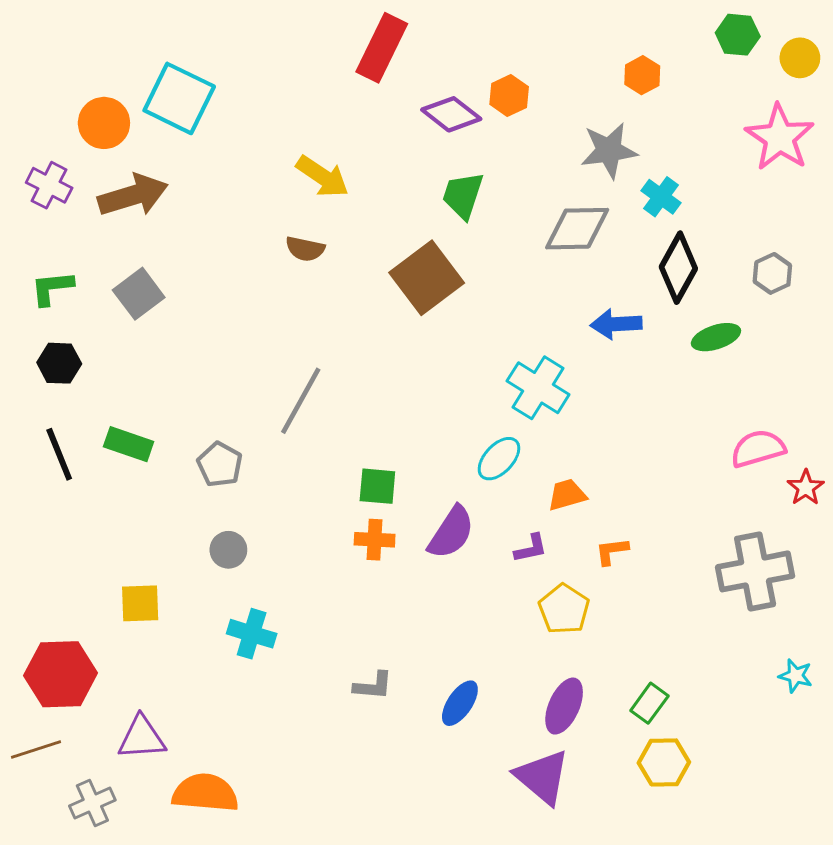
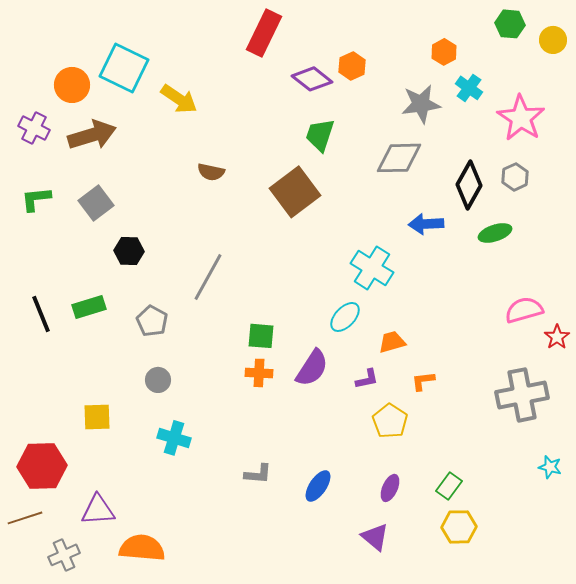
pink star: (780, 137) -> (521, 118), moved
yellow arrow: (322, 177) -> (179, 99), moved
cyan cross: (661, 197) -> (469, 88), moved
gray hexagon: (772, 273) -> (515, 177), moved
black hexagon: (59, 363) -> (129, 251), moved
green rectangle: (129, 444) -> (89, 307), turned -36
purple ellipse: (564, 706) -> (390, 488), size x0.7
purple triangle: (542, 777) -> (375, 537), size x0.7

